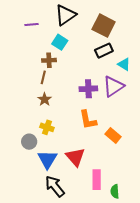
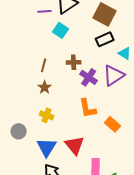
purple line: (32, 25) -> (45, 11), moved
brown cross: (49, 60) -> (74, 62), moved
purple cross: (88, 89) -> (89, 77), turned 36
gray circle: (29, 142) -> (19, 131), moved

